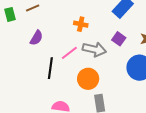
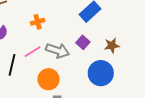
orange cross: (81, 24) -> (38, 22), moved, turned -32

